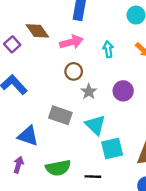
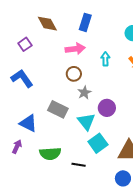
brown diamond: (37, 31) -> (47, 24), moved
purple circle: (123, 91) -> (107, 108), moved
cyan square: (112, 149) -> (98, 143), turned -30

